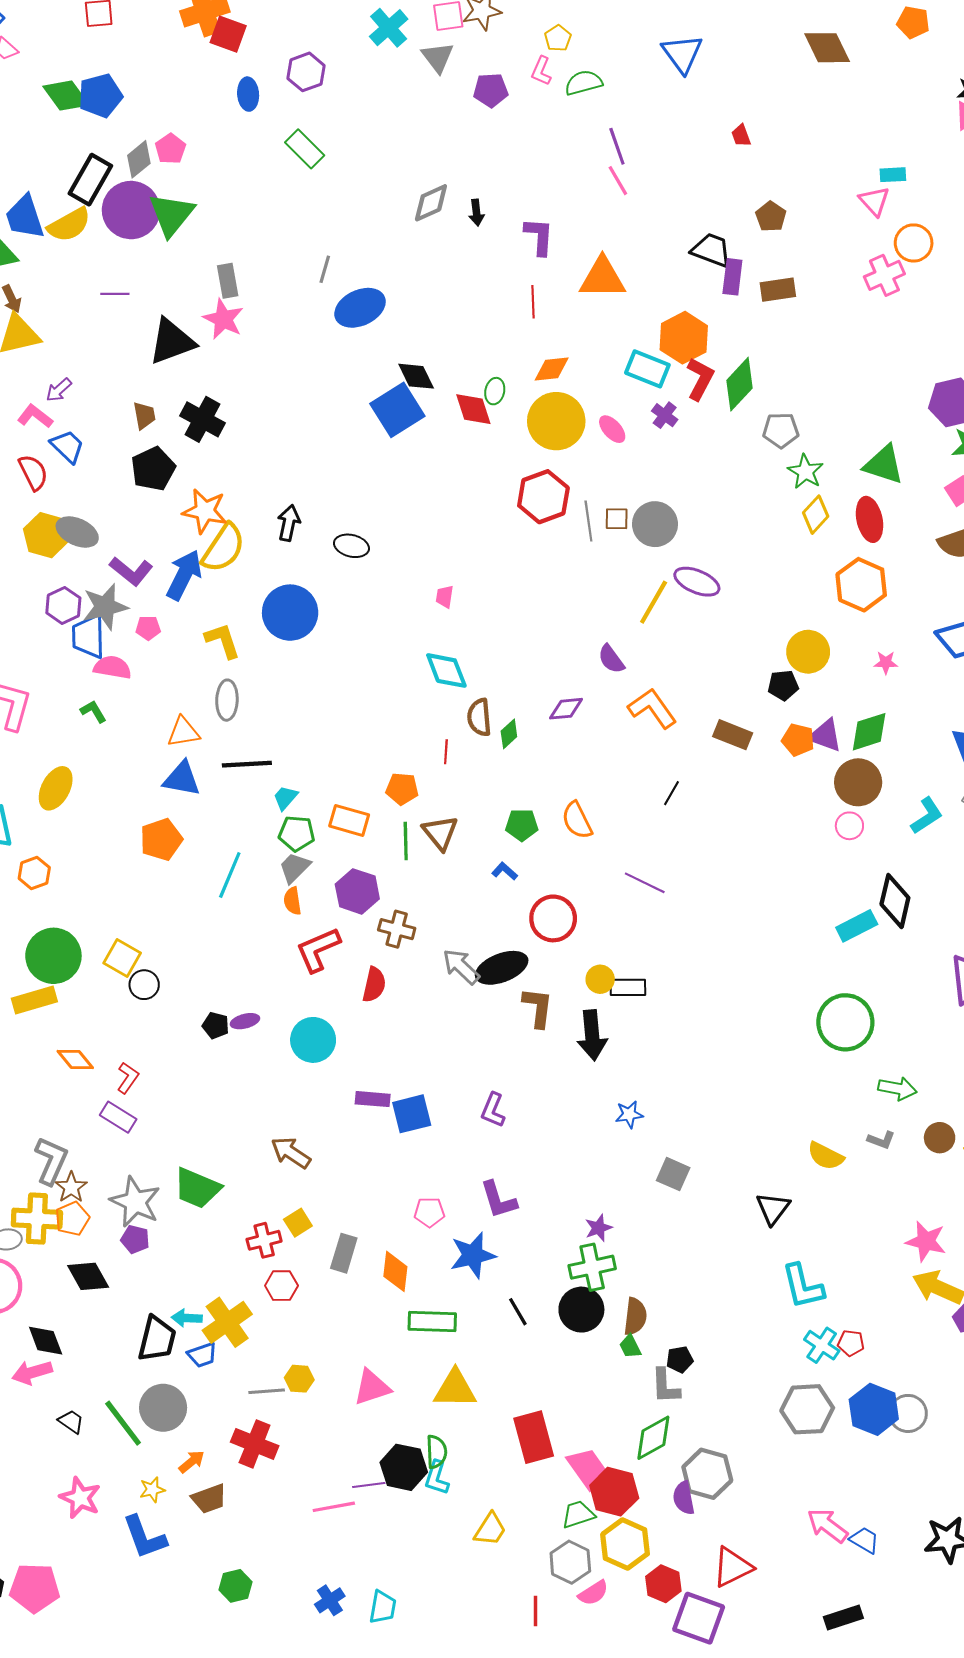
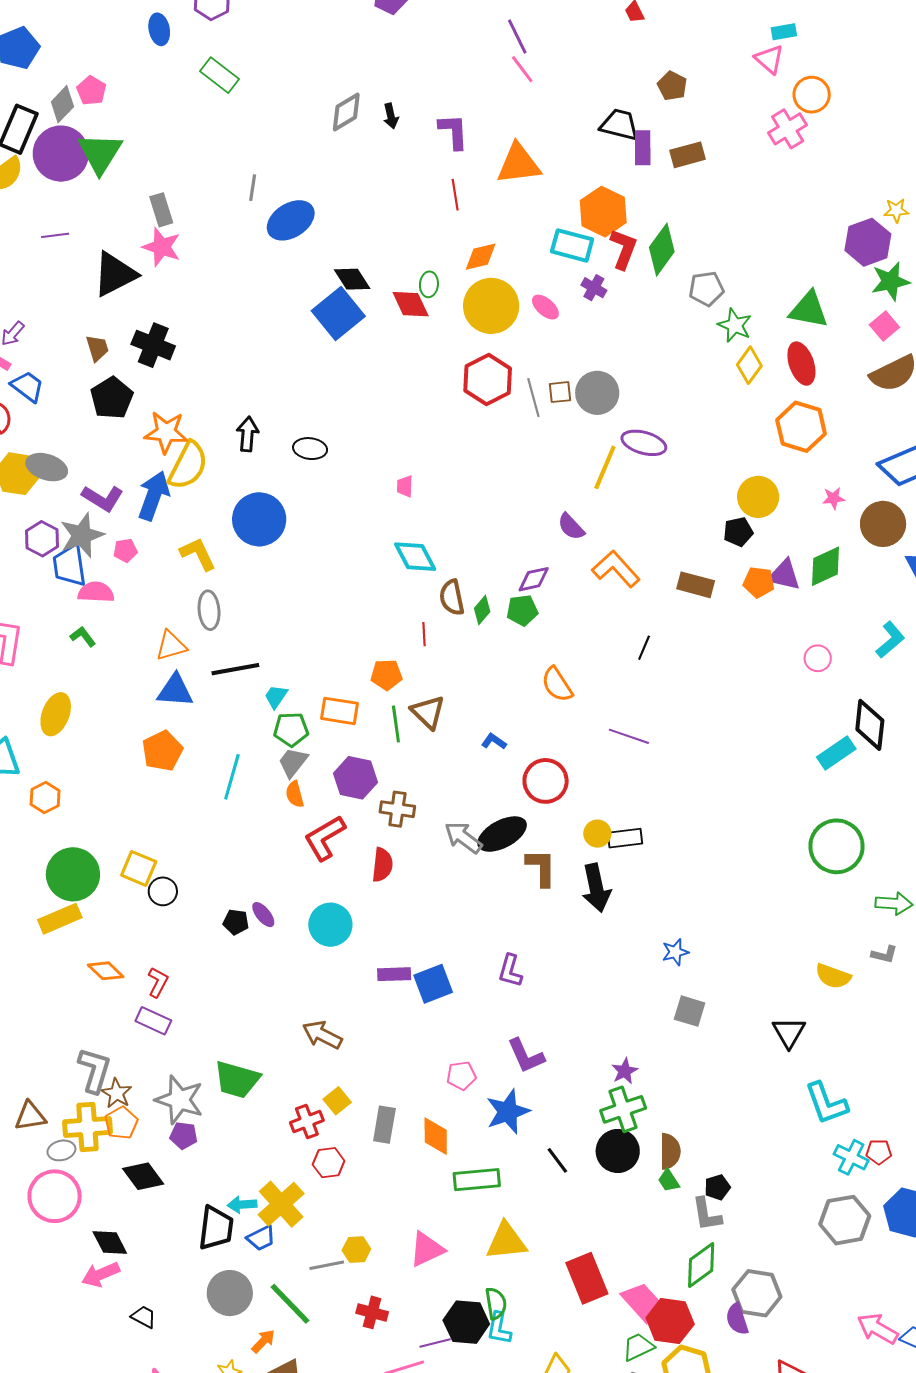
brown circle: (858, 782) -> (883, 524), moved
green pentagon: (522, 825) -> (522, 610), moved
purple ellipse: (245, 1021) -> (263, 915), turned 72
blue star: (629, 1114) -> (675, 952), moved
green line: (123, 1423) -> (290, 1304), moved
red cross: (255, 1444) -> (372, 1312), moved, size x0.7

